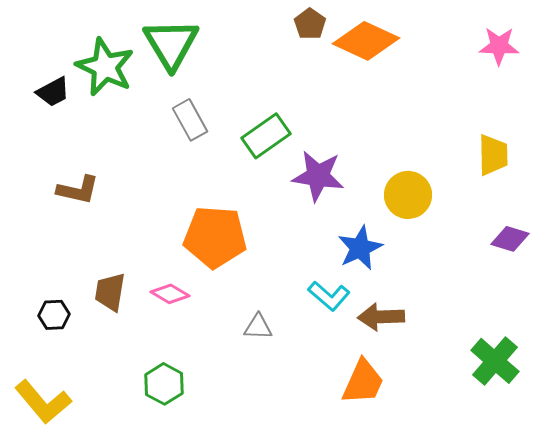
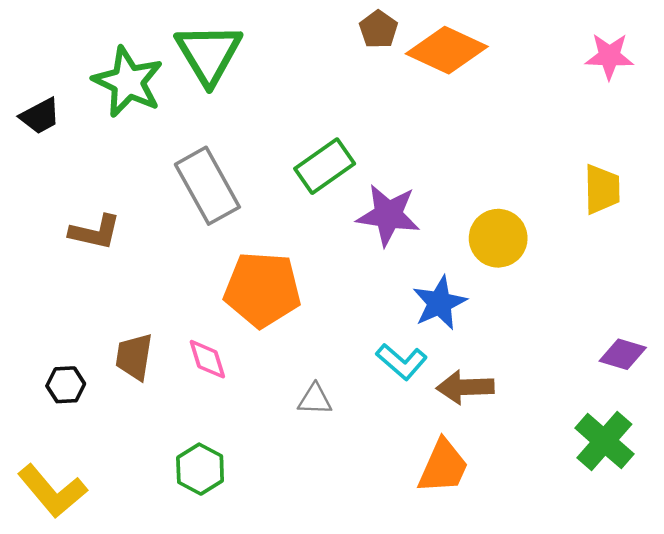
black trapezoid: (53, 92) -> (40, 116), moved
gray rectangle: (190, 120) -> (207, 186), moved, size x1.5
purple diamond: (510, 239) -> (623, 354), moved
pink diamond: (170, 294) -> (207, 359), turned 42

